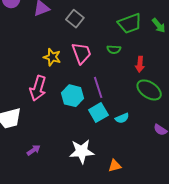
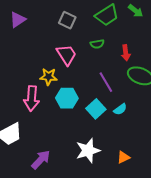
gray square: (75, 19) -> (67, 20), moved
yellow star: (52, 57) -> (48, 77), moved
purple line: (98, 87) -> (106, 82), moved
purple arrow: (34, 150) -> (41, 160), size x1.5

